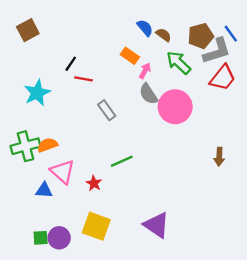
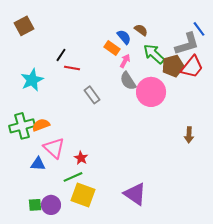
blue semicircle: (145, 28) -> (124, 37), moved
brown pentagon: (201, 36) -> (173, 66), moved
green line: (122, 161) -> (73, 177), moved

